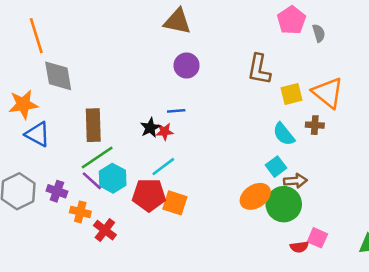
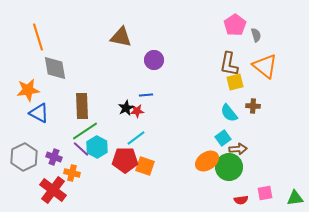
brown triangle: (177, 21) -> (121, 37), moved
brown L-shape: (259, 69) -> (229, 64), moved
orange triangle: (328, 93) -> (265, 66), moved
red cross: (105, 230) -> (53, 190), moved, size x1.5
pink square: (317, 238) -> (265, 193), moved, turned -35

